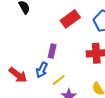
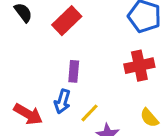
red rectangle: (70, 19) -> (67, 21), moved

